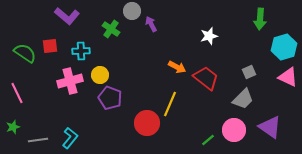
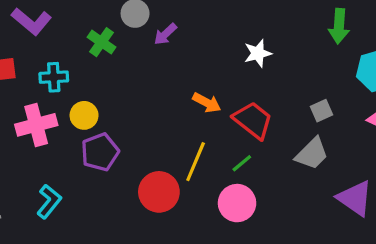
purple arrow: (151, 24) -> (165, 34), turned -105
purple pentagon: (110, 98) -> (100, 152), turned 30
pink circle: (234, 130) -> (237, 203), moved
cyan L-shape: (70, 138) -> (49, 201), moved
green line: (208, 140) -> (242, 163), moved

